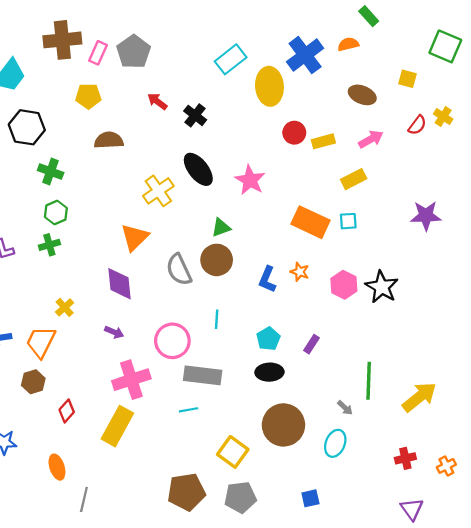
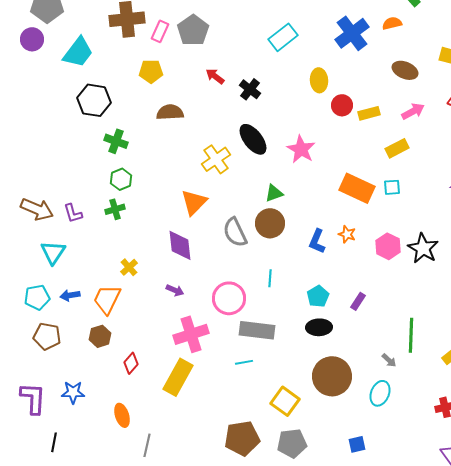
yellow ellipse: (269, 86) -> (319, 80), moved, size x0.7

